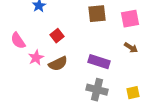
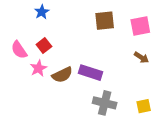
red square: (57, 36) -> (44, 46), moved
purple rectangle: (99, 62) -> (90, 73), moved

